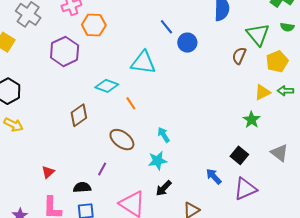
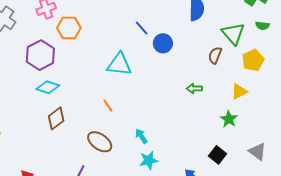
cyan diamond: (107, 86) -> (48, 87), moved
green arrow: (285, 91) -> (194, 88), moved
cyan star: (158, 161) -> (149, 160), moved

